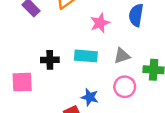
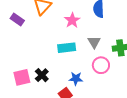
gray triangle: (122, 56) -> (94, 42), turned -32
black cross: (50, 60) -> (42, 75), moved, turned -32

